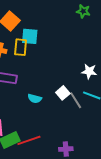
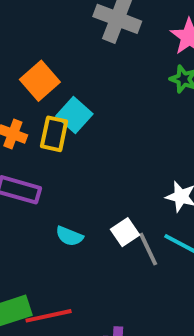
cyan square: (30, 36) -> (74, 115), turned 30

